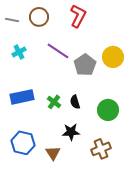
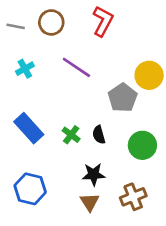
gray pentagon: (85, 65) -> (123, 98), moved
blue rectangle: (22, 97) -> (29, 128), turned 60
brown triangle: (53, 153) -> (90, 202), moved

